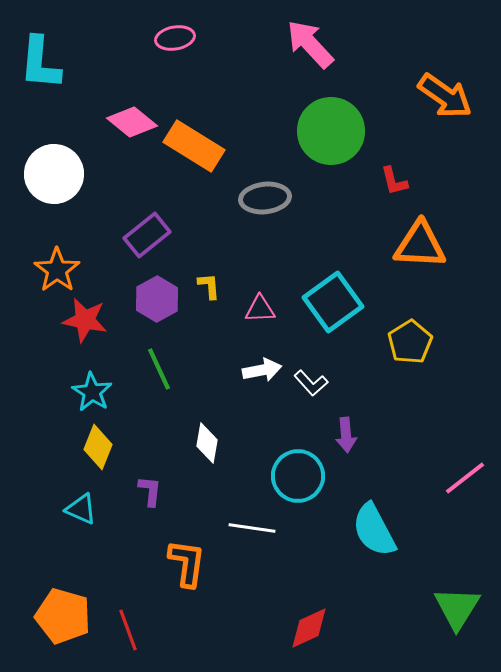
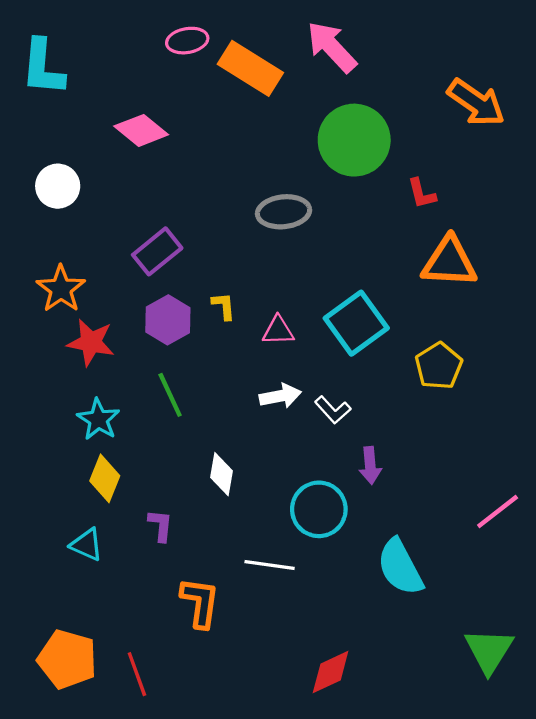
orange rectangle: (194, 146) -> (250, 68), moved
white circle: (54, 174) -> (58, 186), size x0.7

